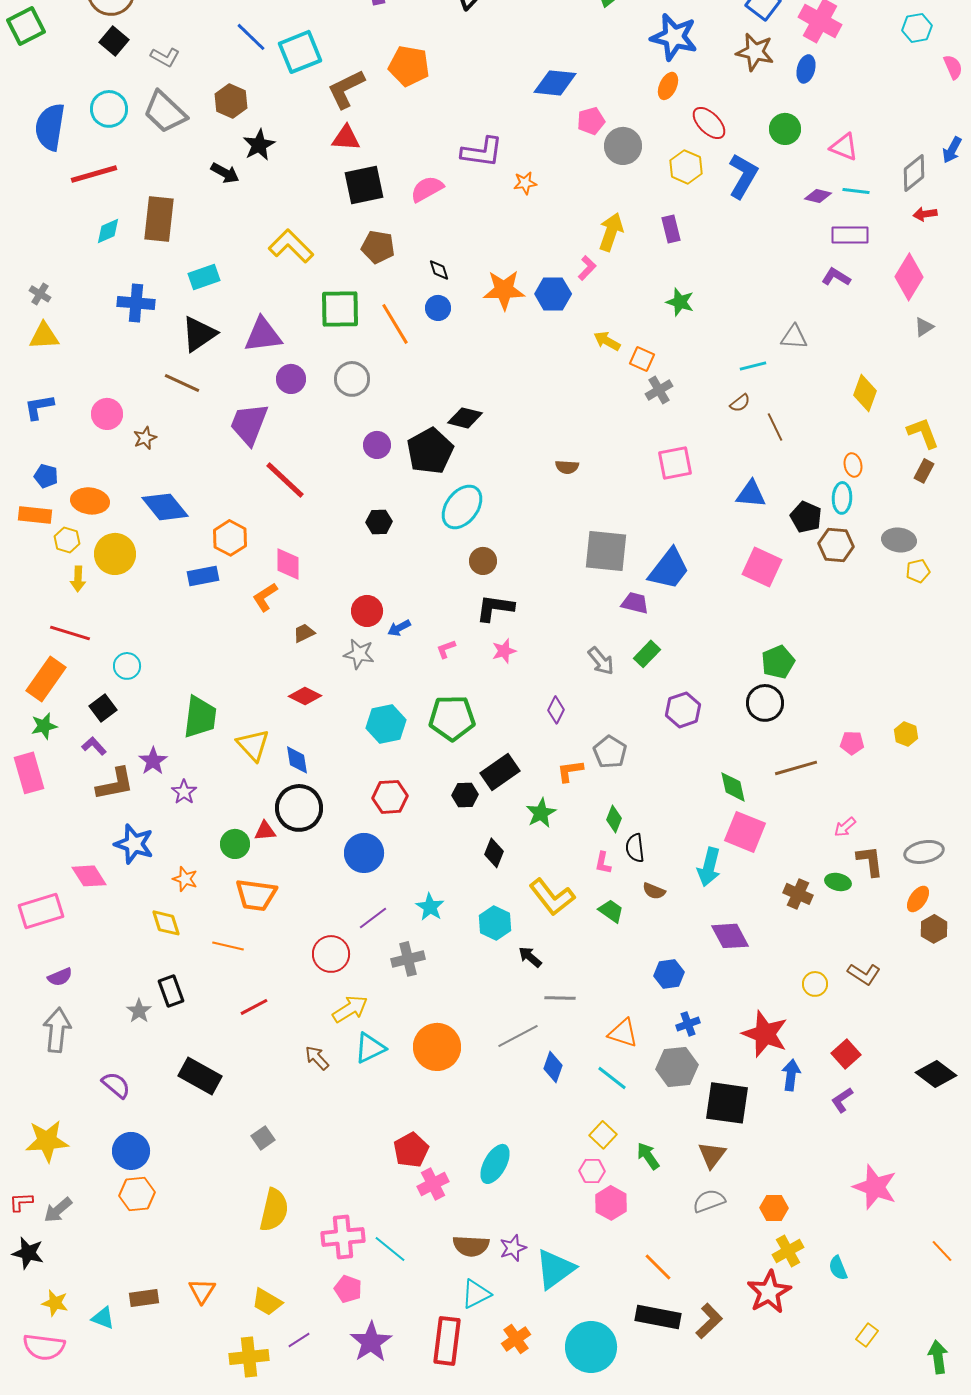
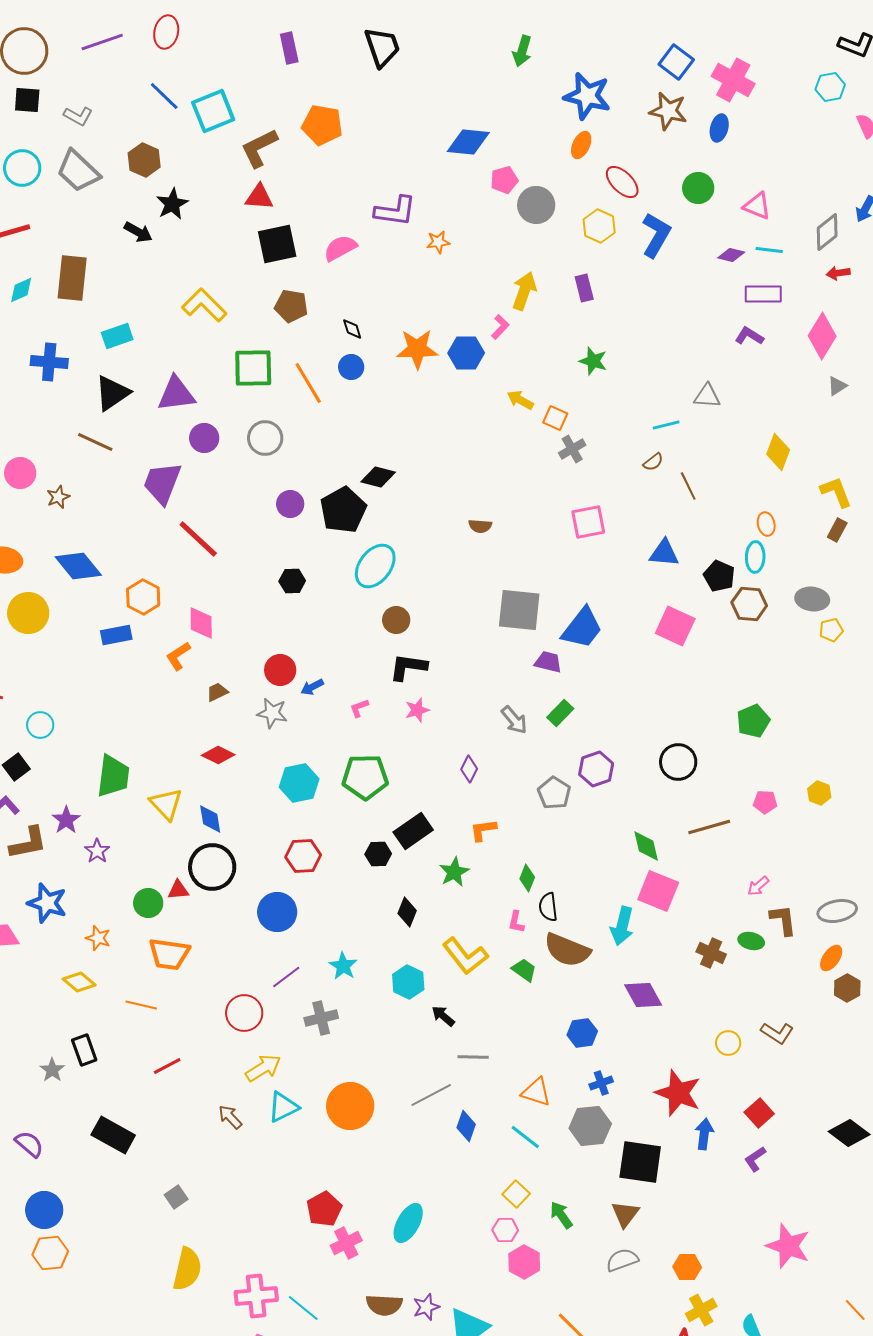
black square: (114, 41) -> (27, 100), turned -36
green pentagon: (778, 662) -> (753, 721), moved
gray pentagon: (610, 752) -> (554, 793), moved
brown semicircle: (654, 891) -> (567, 950), size x2.0
yellow diamond: (166, 923) -> (79, 982), turned -32

